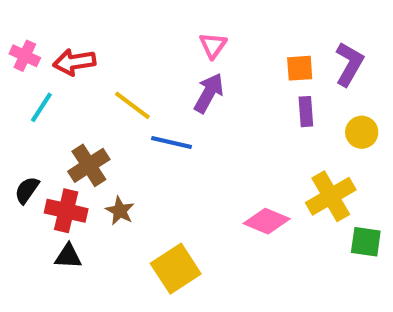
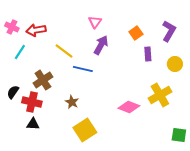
pink triangle: (213, 45) -> (95, 22), moved
orange square: (300, 68) -> (136, 33), moved, turned -32
brown star: (120, 211) -> (72, 102), moved
green square: (366, 242) -> (179, 135), moved

